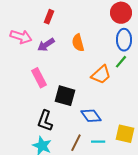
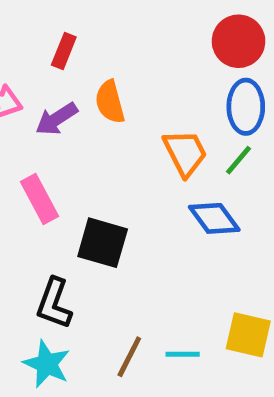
orange semicircle: (78, 43) -> (110, 102), moved
orange trapezoid: (101, 75) -> (185, 153), moved, turned -75
blue diamond: (91, 116) -> (214, 218), moved

